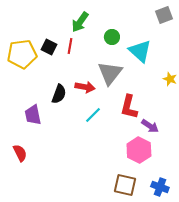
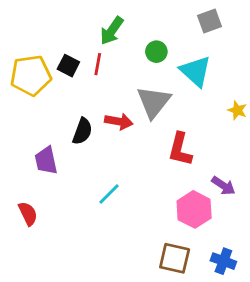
gray square: (164, 15) -> (209, 21), moved
cyan line: (93, 115) -> (109, 194), moved
purple arrow: (150, 126) -> (223, 186), moved

